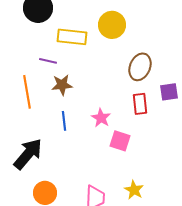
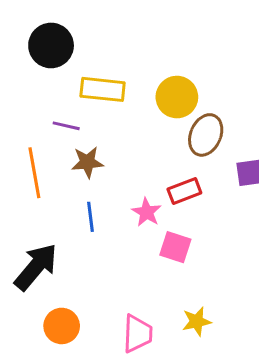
yellow circle: (112, 25) -> (177, 97), moved
red rectangle: (140, 104) -> (184, 191), moved, turned 75
yellow star: (134, 190) -> (197, 321), turned 30

